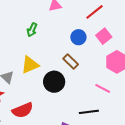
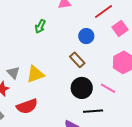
pink square: (104, 36) -> (120, 28), moved
yellow triangle: (30, 65) -> (35, 74), moved
black circle: (54, 82) -> (82, 88), moved

